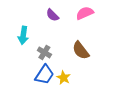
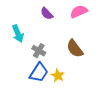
cyan arrow: (23, 35) -> (18, 34), turned -30

